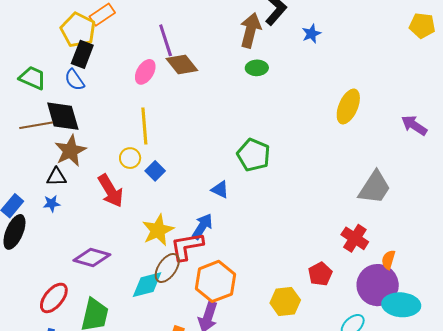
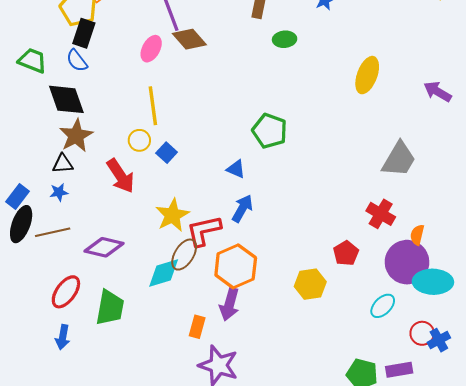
green ellipse: (257, 68) -> (285, 39), moved
brown line: (36, 125) -> (53, 232), moved
blue arrow: (202, 226) -> (242, 208), moved

